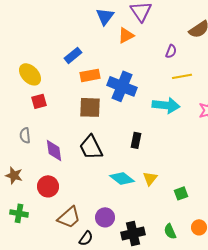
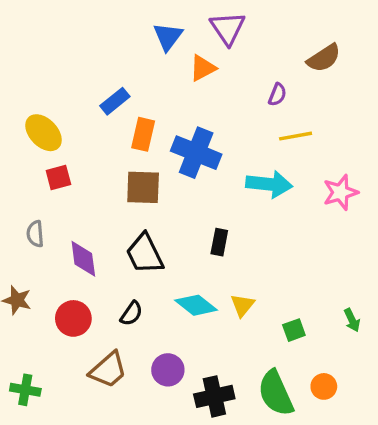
orange rectangle: (90, 75) -> (143, 134), turned -66
green cross: (19, 213) -> (25, 390), moved
green semicircle: (170, 231) -> (276, 393), size x1.8
black semicircle: (86, 238) -> (131, 313), moved

